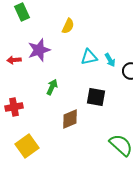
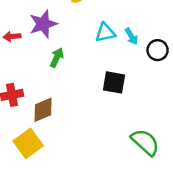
green arrow: (52, 87) -> (57, 58), moved
brown diamond: (70, 119) -> (43, 110), moved

